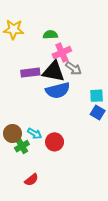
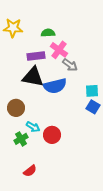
pink cross: (62, 53) -> (59, 50), turned -30
black triangle: (53, 71) -> (33, 77), moved
purple rectangle: (30, 73) -> (36, 56), moved
brown circle: (12, 133) -> (16, 108), moved

